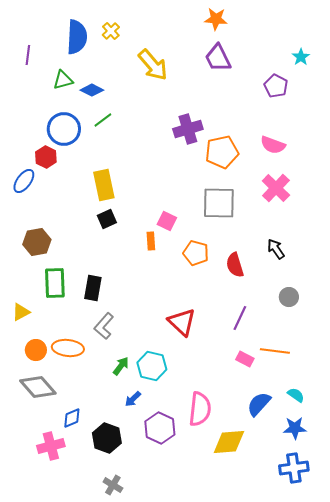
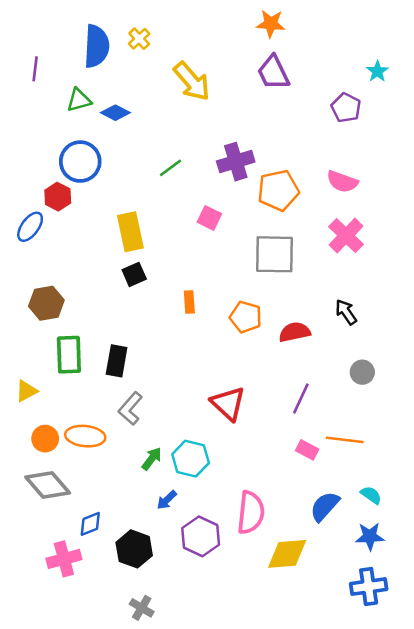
green line: (103, 120) -> (170, 168), moved
pink square: (167, 221) -> (209, 218), moved
red semicircle: (235, 265) -> (295, 332), turned 95

